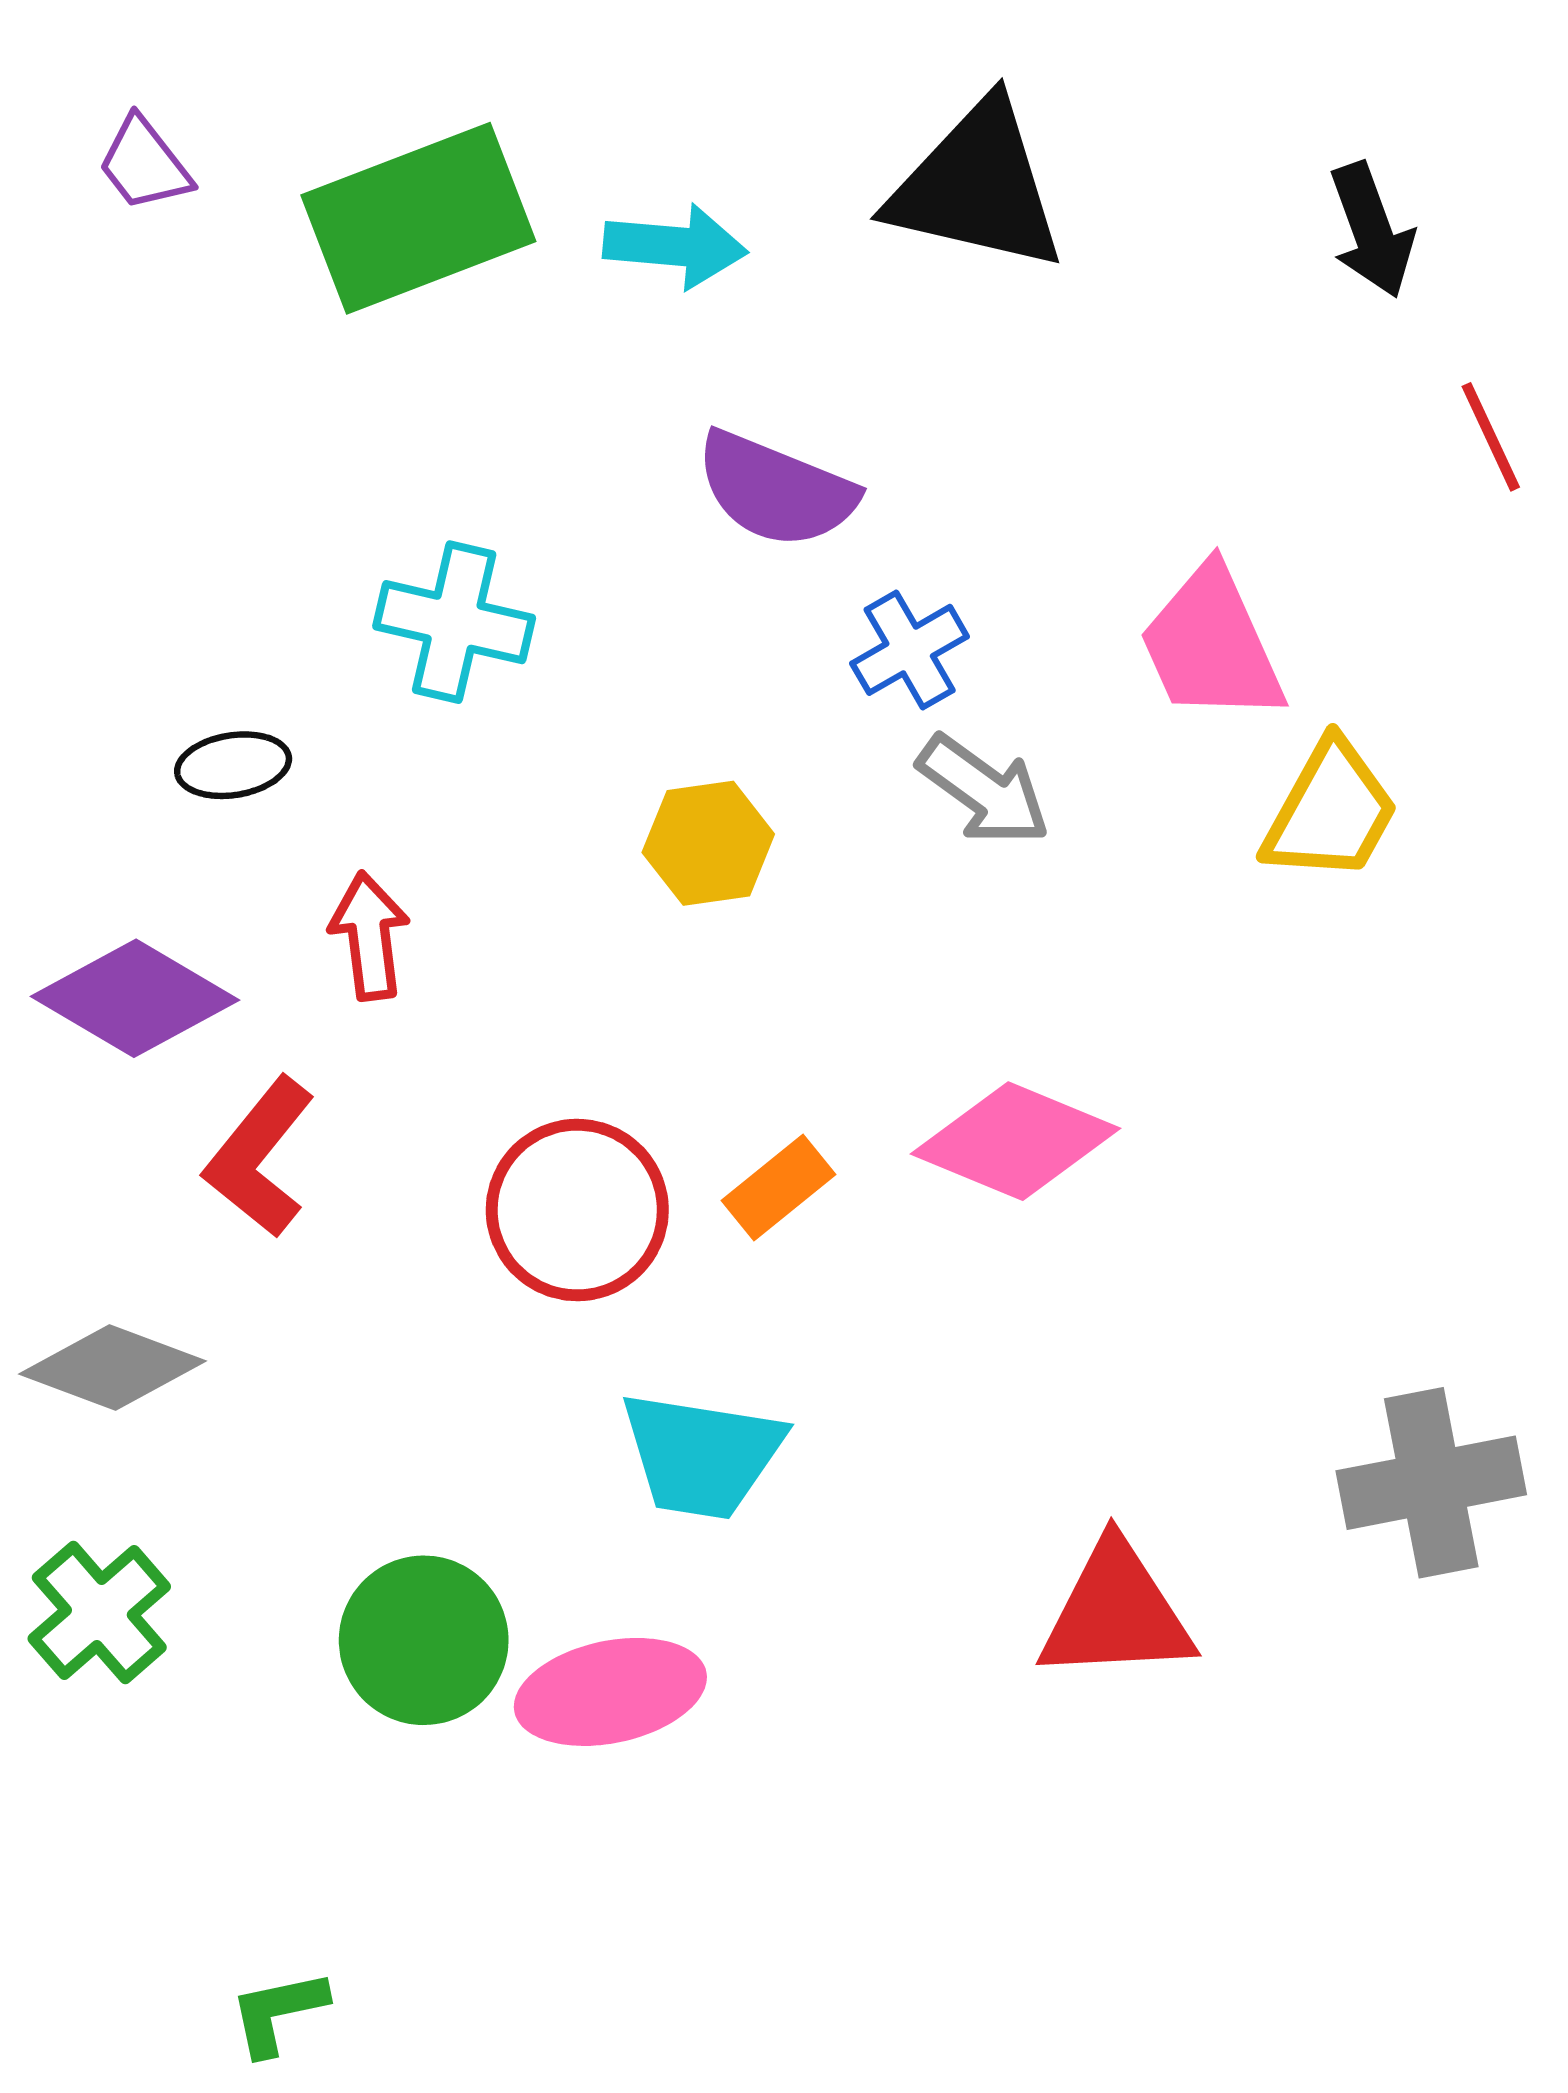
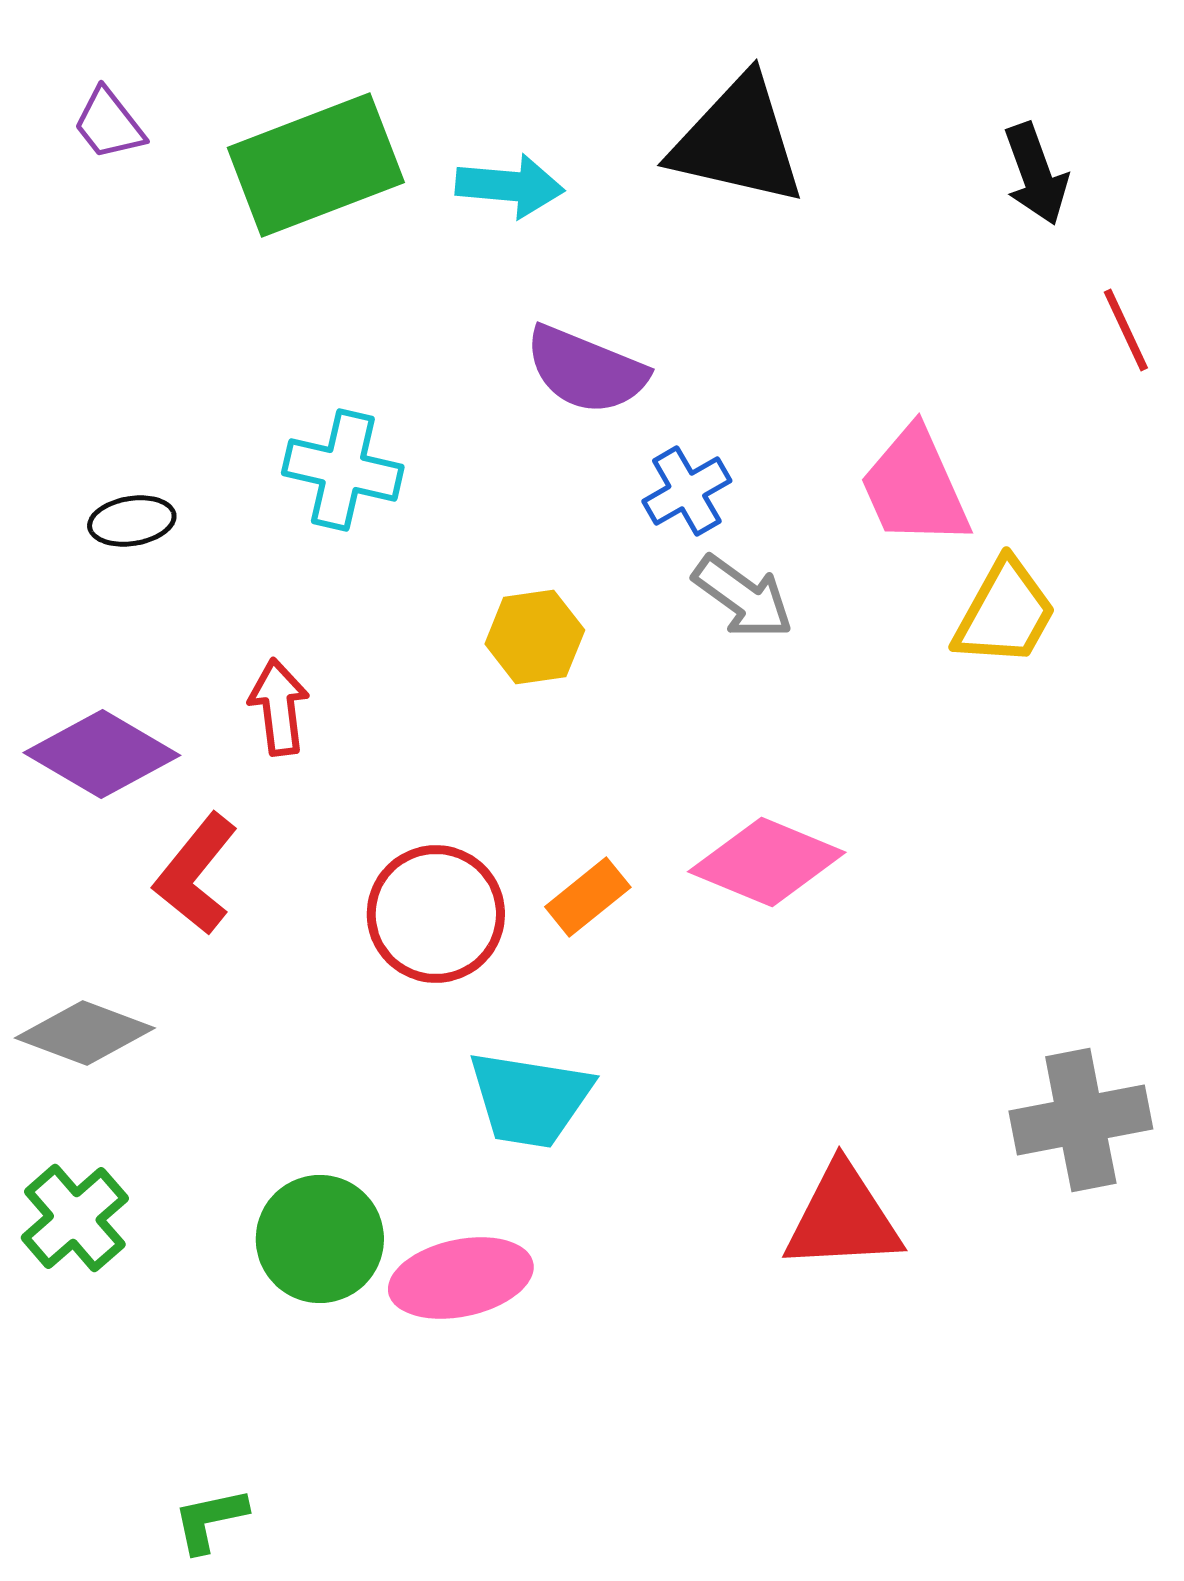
black ellipse: (233, 765) -> (132, 521), moved

